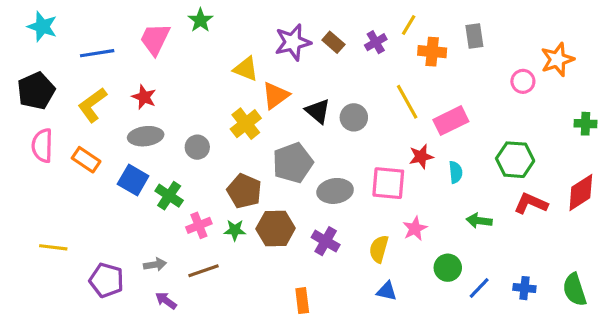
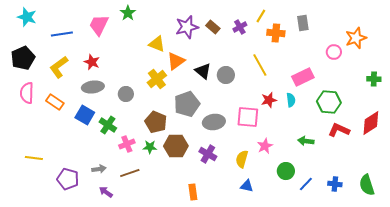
pink rectangle: (451, 121) -> (303, 77), moved
cyan semicircle: (456, 172) -> (291, 100), moved

